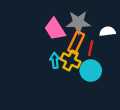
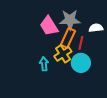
cyan arrow: (55, 60) -> (44, 64), moved
yellow cross: (71, 60) -> (63, 54), turned 30

